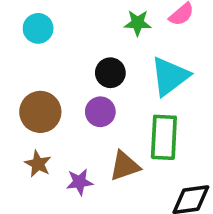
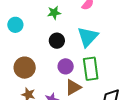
green star: (138, 23) -> (54, 13), moved
purple circle: (100, 112) -> (66, 66), moved

